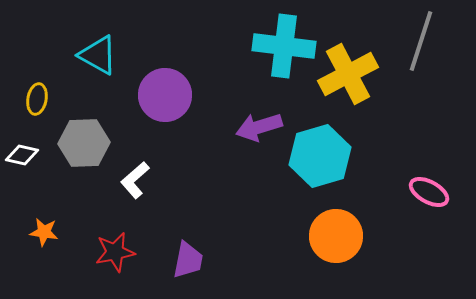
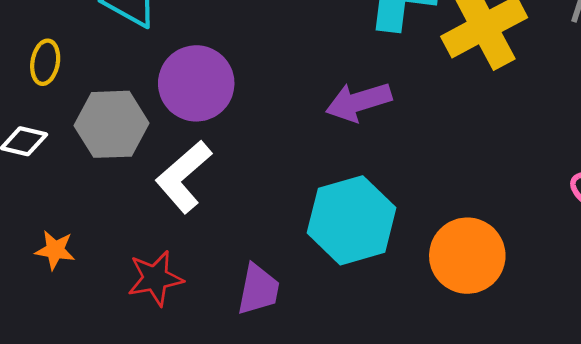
purple circle: (165, 95) -> (196, 83), moved
cyan hexagon: (320, 156) -> (352, 220), moved
white L-shape: (135, 180) -> (184, 177), size x1.4

